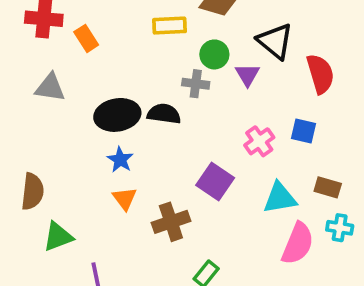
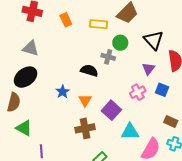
orange rectangle: (86, 38) -> (66, 20), moved
purple triangle: (247, 75) -> (148, 69), moved
black ellipse: (117, 115) -> (26, 77), moved, turned -35
cyan triangle: (280, 198) -> (130, 132), moved
orange triangle: (125, 199) -> (85, 100), moved
green triangle: (58, 237) -> (24, 128), turned 42

